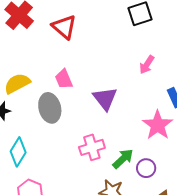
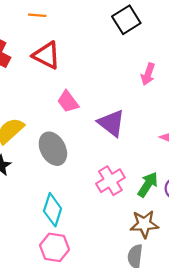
pink trapezoid: (64, 79) -> (68, 102), moved
cyan diamond: (18, 152) -> (53, 210), moved

